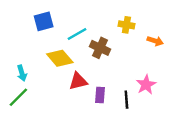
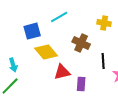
blue square: (44, 21) -> (32, 31), moved
cyan line: (77, 34) -> (59, 17), moved
black line: (126, 100) -> (103, 61), moved

